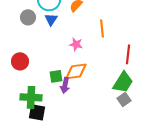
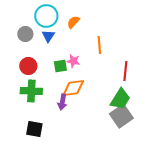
red circle: (20, 61) -> (28, 66), moved
green square: (56, 76) -> (60, 66), moved
green cross: (31, 97) -> (31, 91), moved
gray square: (124, 99) -> (121, 116), size x1.6

